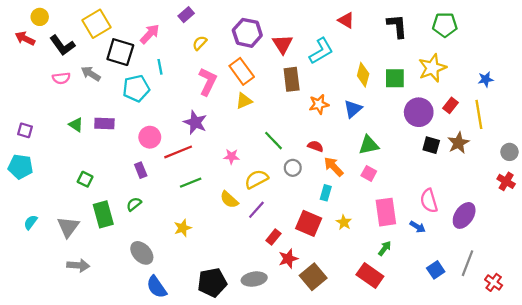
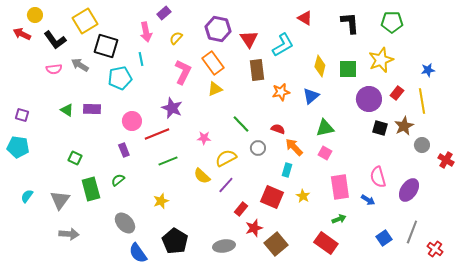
pink arrow: (150, 34) -> (146, 32), moved, turned 126
gray circle: (509, 152) -> (422, 145), moved
green arrow: (385, 248) -> (339, 219), turned 32
black pentagon: (212, 282) -> (175, 241), moved, turned -30

